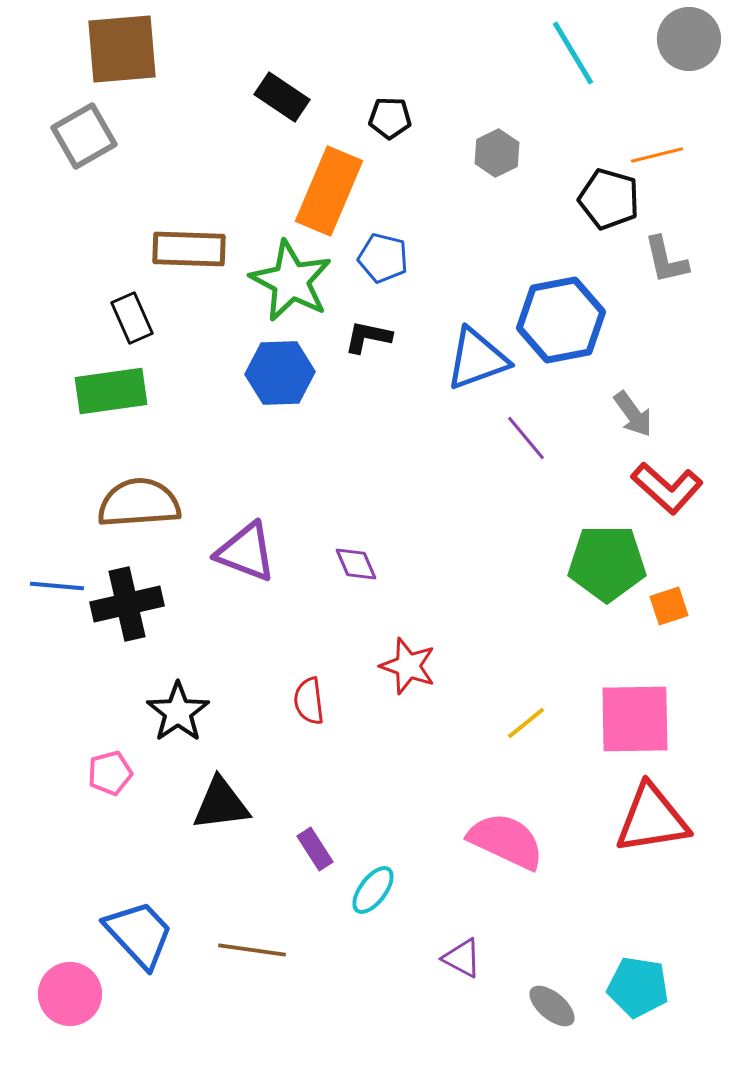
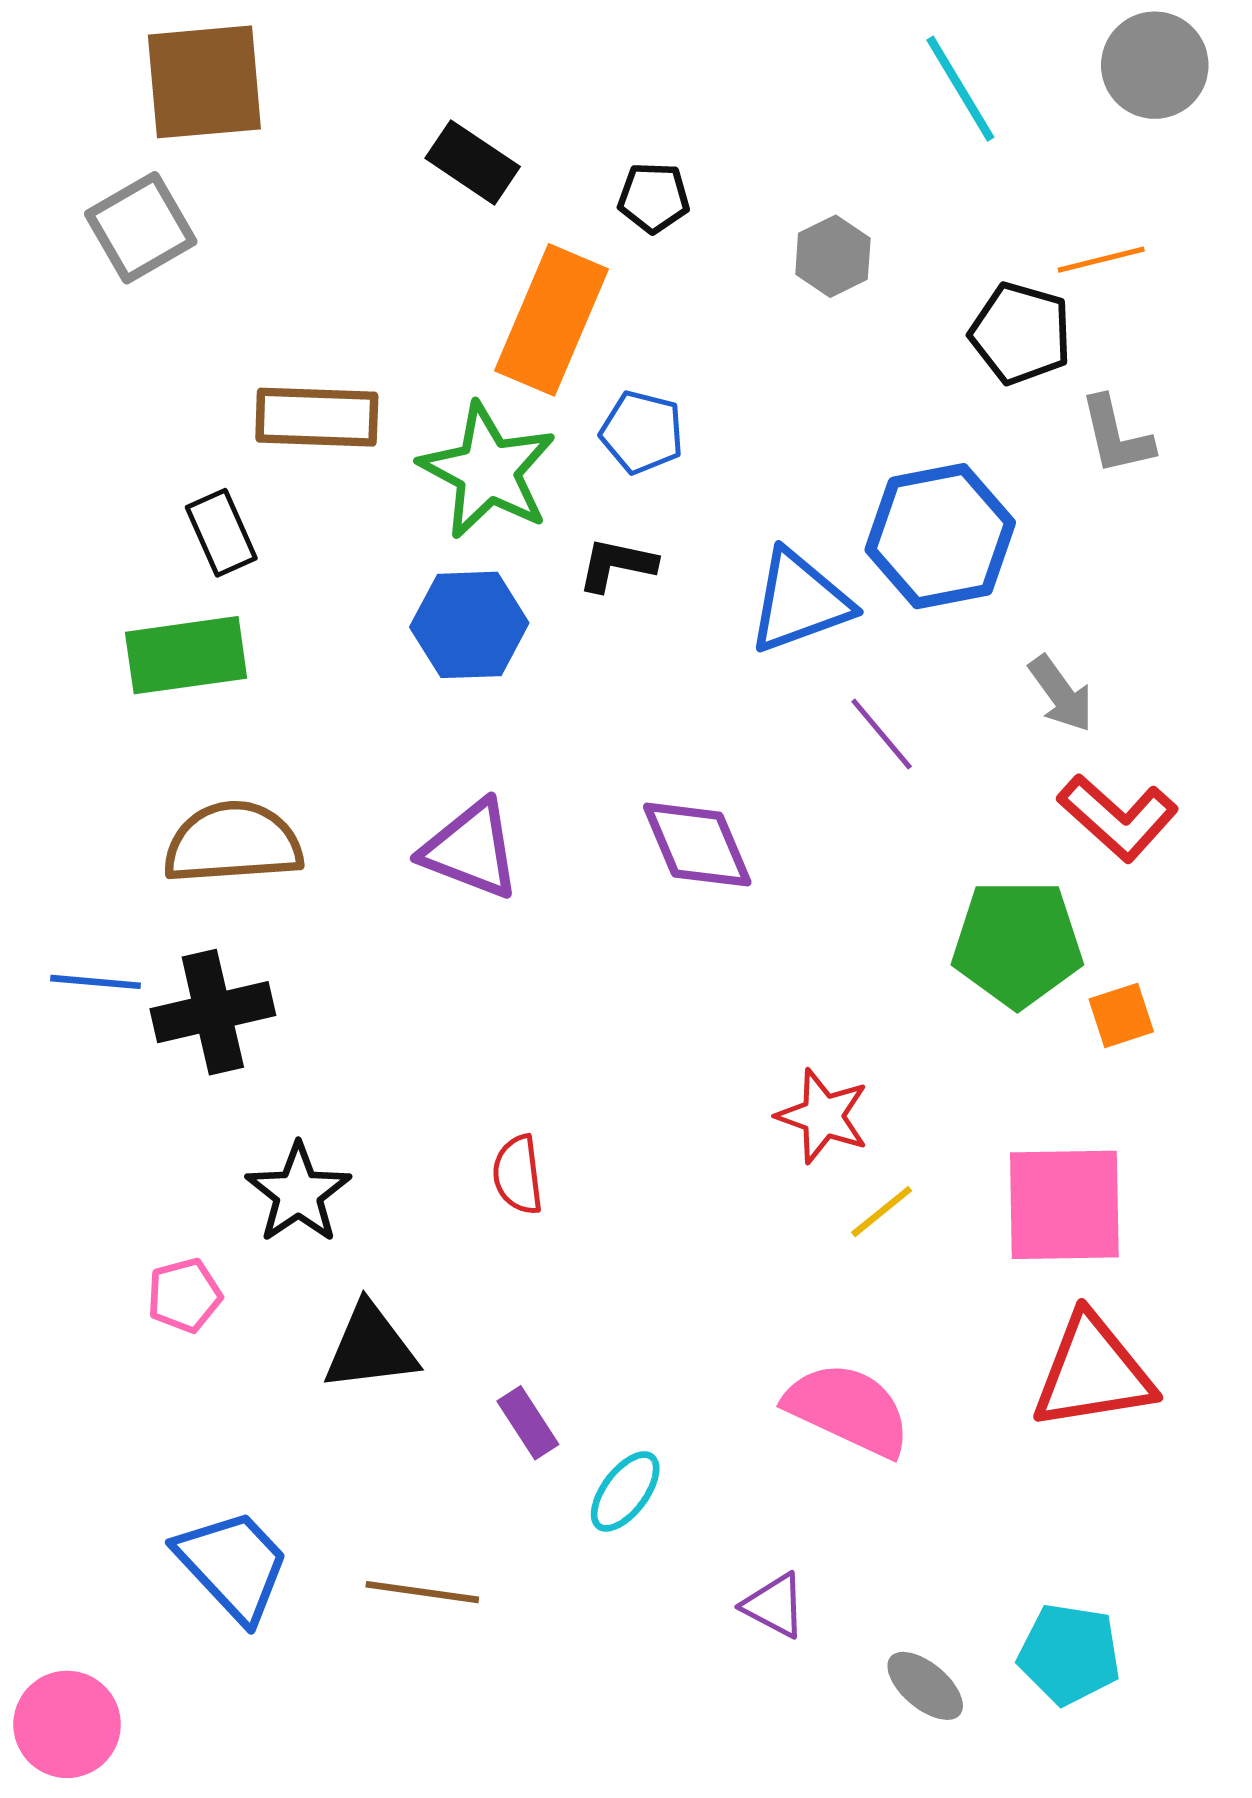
purple triangle: (246, 552) -> (471, 850), moved
purple diamond: (356, 564) -> (697, 845), moved, size x1.6
red star: (408, 666) -> (823, 1116), moved
pink circle: (70, 994) -> (67, 1724), moved

